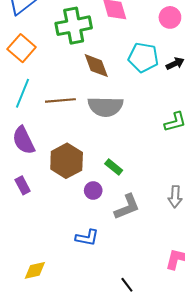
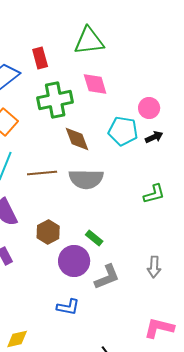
pink circle: (170, 17) -> (149, 108), moved
brown hexagon: (67, 161) -> (48, 232), size x0.7
purple circle: (93, 191) -> (74, 261), size x1.8

